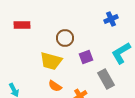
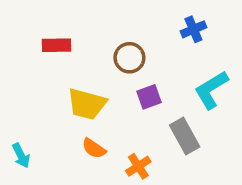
red rectangle: (22, 25) -> (57, 45), moved
brown circle: (65, 38) -> (129, 58), moved

